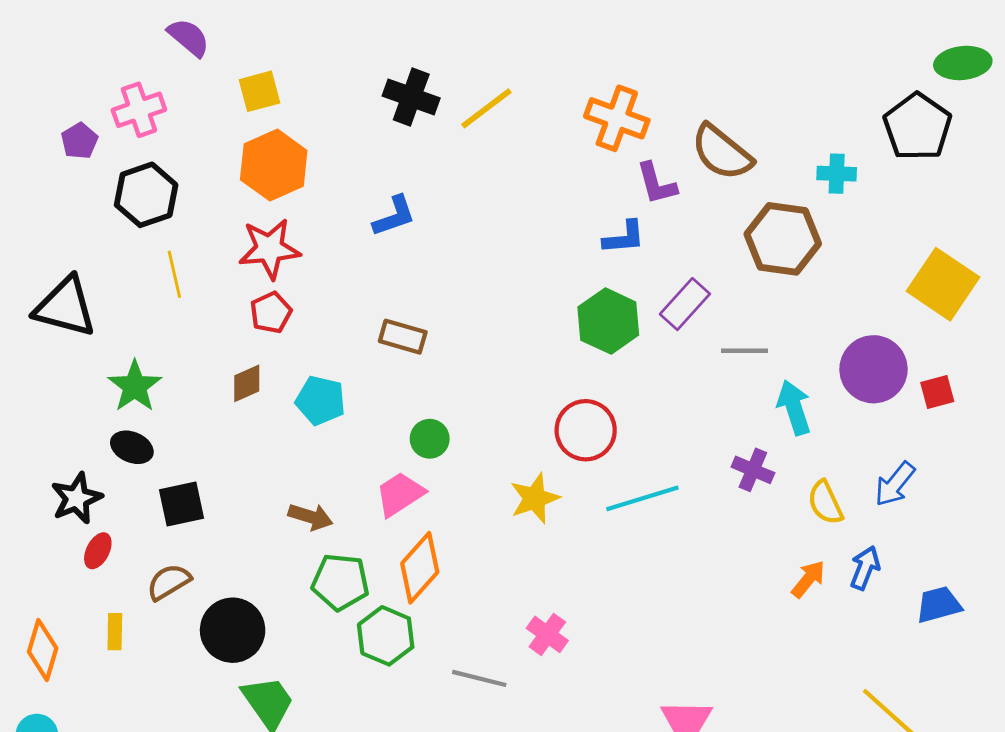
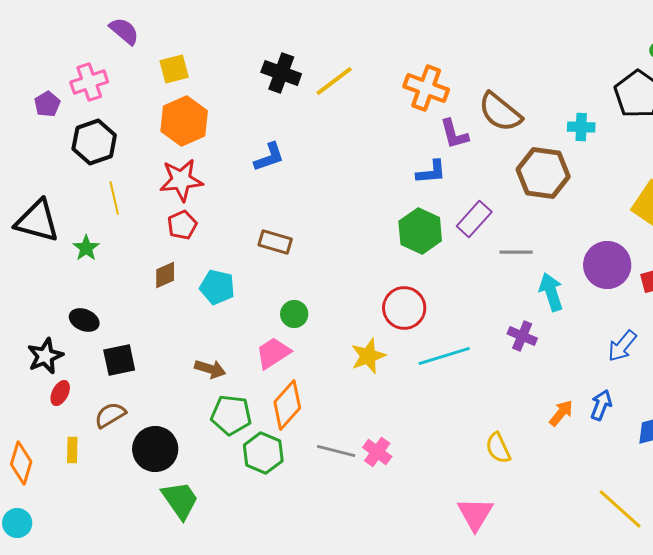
green star: (135, 386) -> (86, 248), moved, size x0.7
yellow semicircle: (825, 503) -> (498, 448), moved
gray line: (479, 678) -> (336, 451), moved

